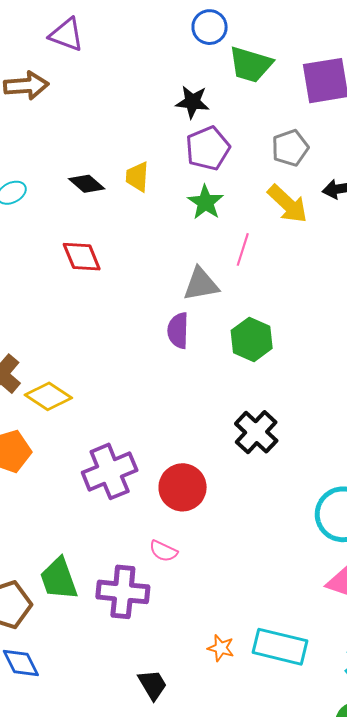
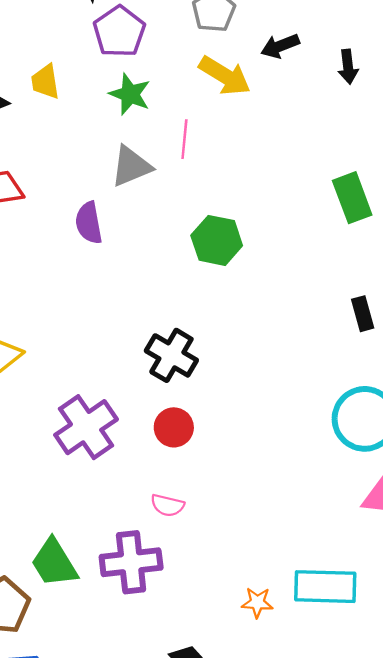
gray triangle: (201, 284) -> (131, 166), moved
purple semicircle: (178, 331) -> (89, 223), moved
black cross: (256, 432) -> (171, 355), moved
red circle: (183, 487) -> (174, 427), size x0.7

